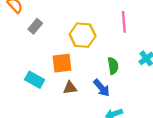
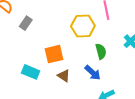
yellow hexagon: (83, 35) -> (83, 26), moved
brown triangle: (70, 88) -> (64, 76), turned 48

